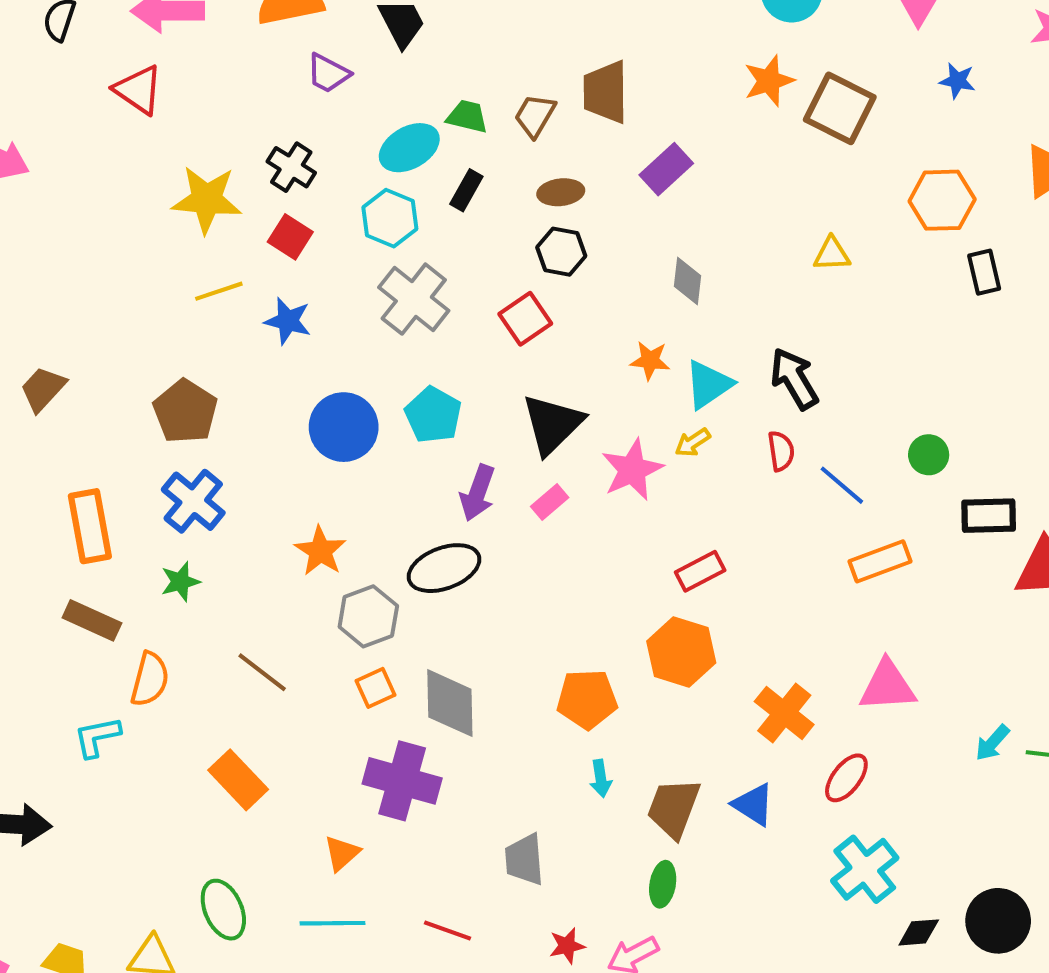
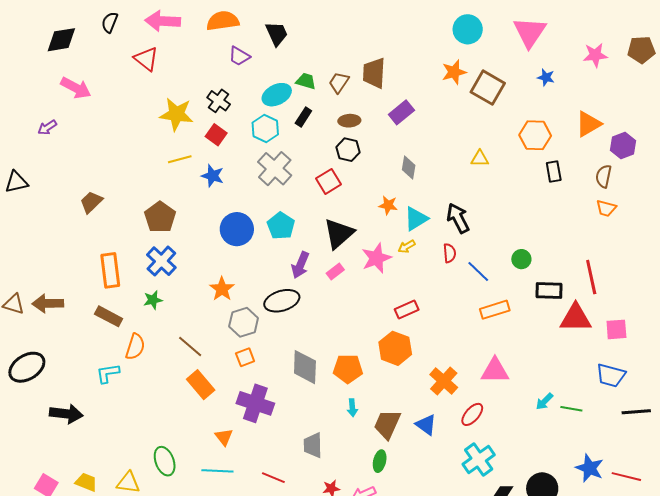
gray diamond: (450, 703) -> (305, 367), moved
orange rectangle: (238, 780) -> (201, 385), moved
orange triangle: (342, 853) -> (224, 437), turned -30

